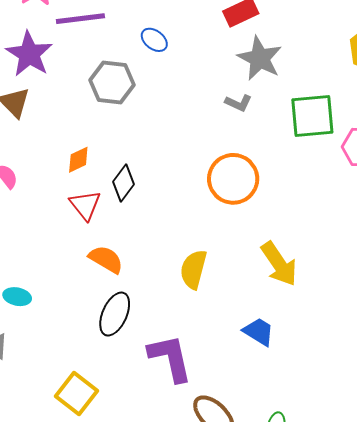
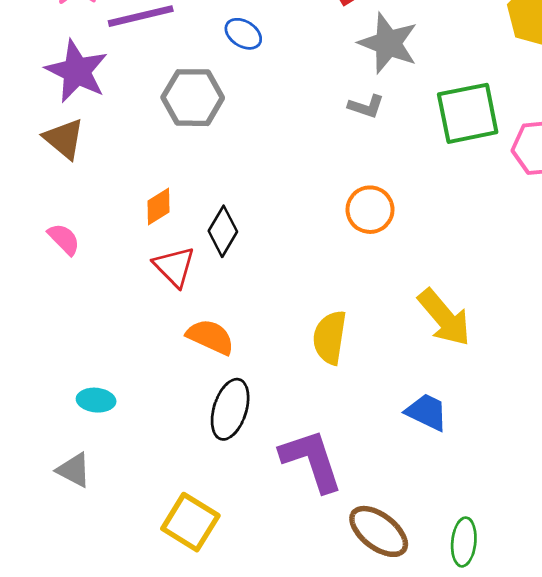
orange circle: (233, 179) -> (370, 210), size x0.7

